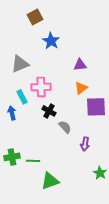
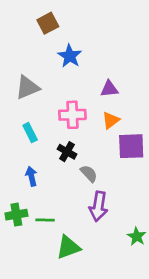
pink cross: (41, 87) -> (72, 115), moved
blue arrow: (12, 113) -> (31, 176), moved
purple arrow: (85, 144) -> (98, 206), moved, size x1.5

